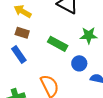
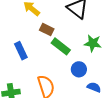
brown rectangle: (22, 33) -> (47, 29), moved

